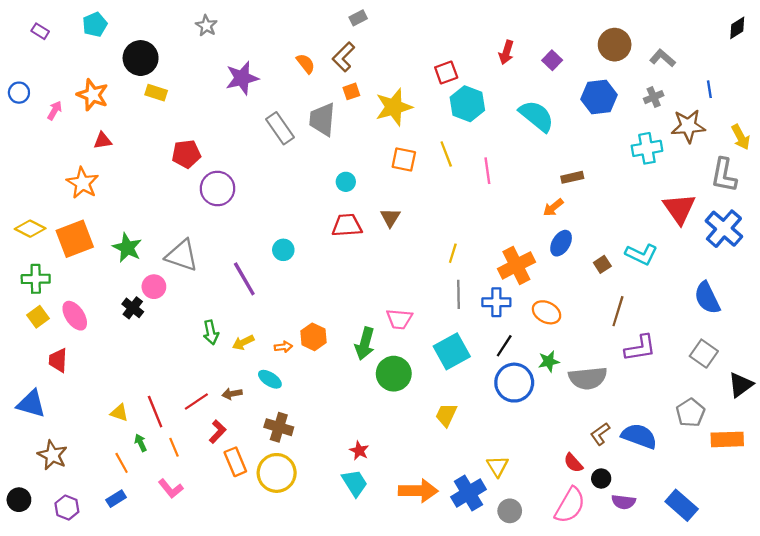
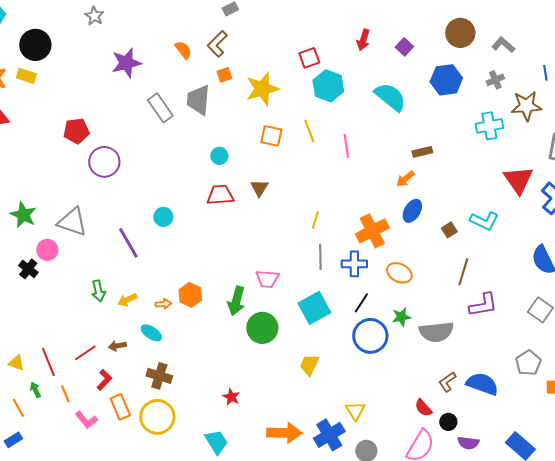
yellow rectangle: (156, 93) -> (26, 76), moved
cyan trapezoid: (355, 483) -> (216, 442), moved
pink L-shape: (171, 489) -> (86, 420), moved

